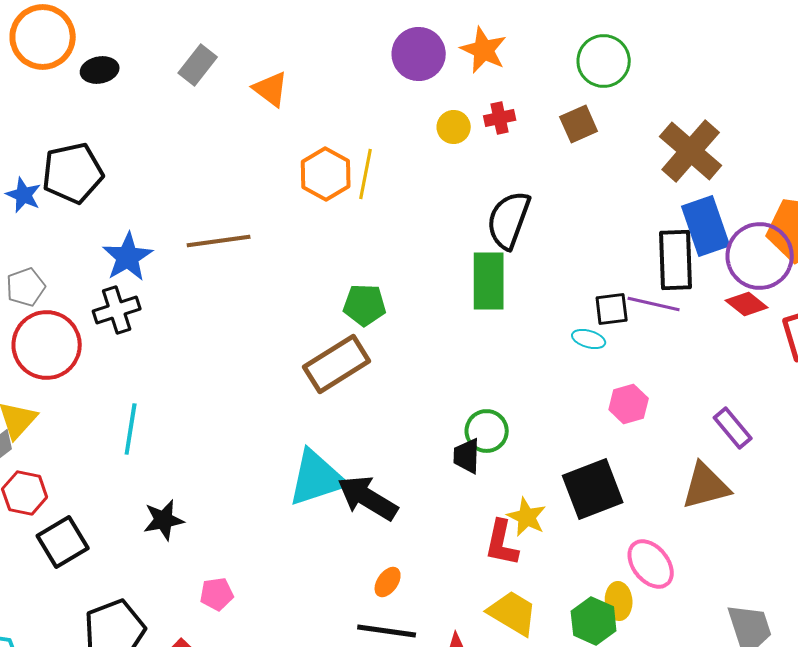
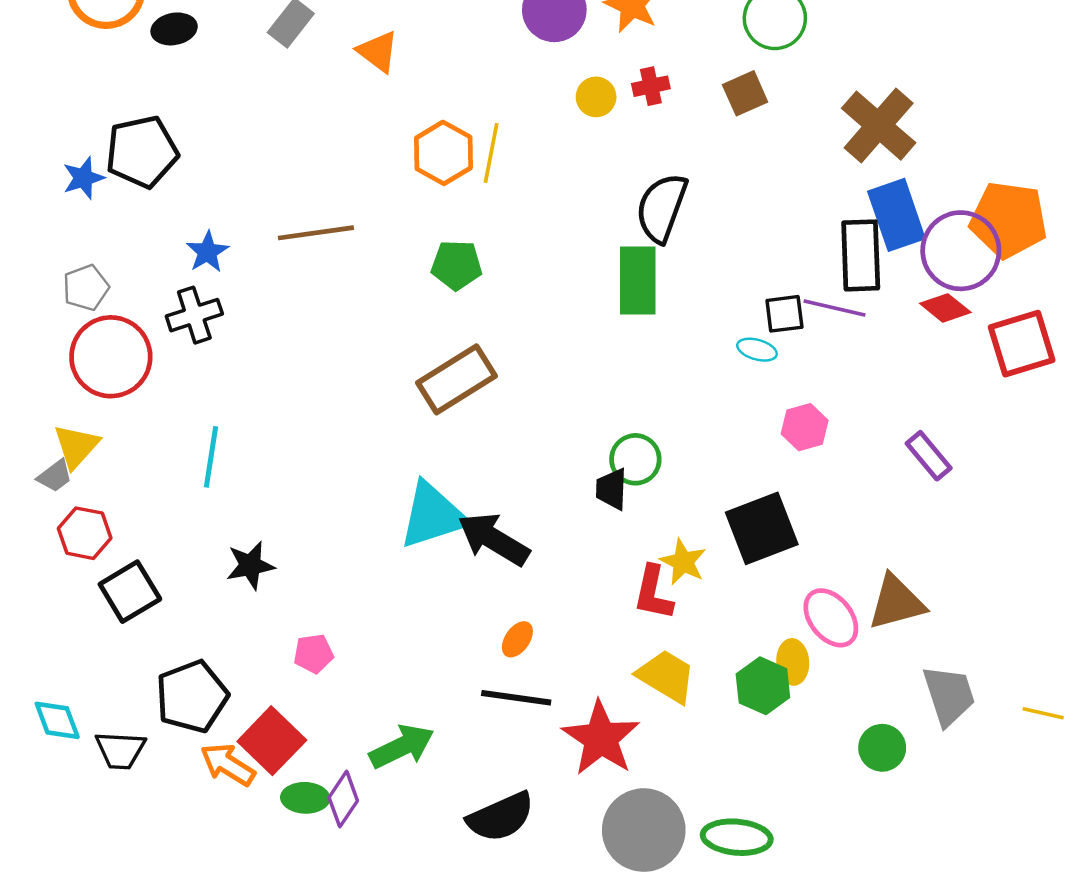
blue star: (24, 195) -> (83, 178), turned 30
blue star: (128, 257) -> (207, 252), size x0.7
green pentagon: (365, 305) -> (457, 265), moved
brown triangle: (706, 486) -> (896, 602), moved

